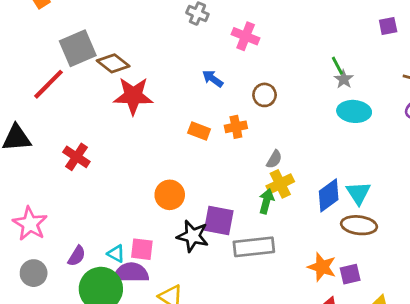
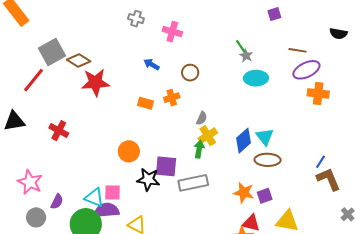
cyan triangle: (116, 254) -> (94, 198), size x1.5
purple semicircle: (77, 256) -> (57, 202), moved

